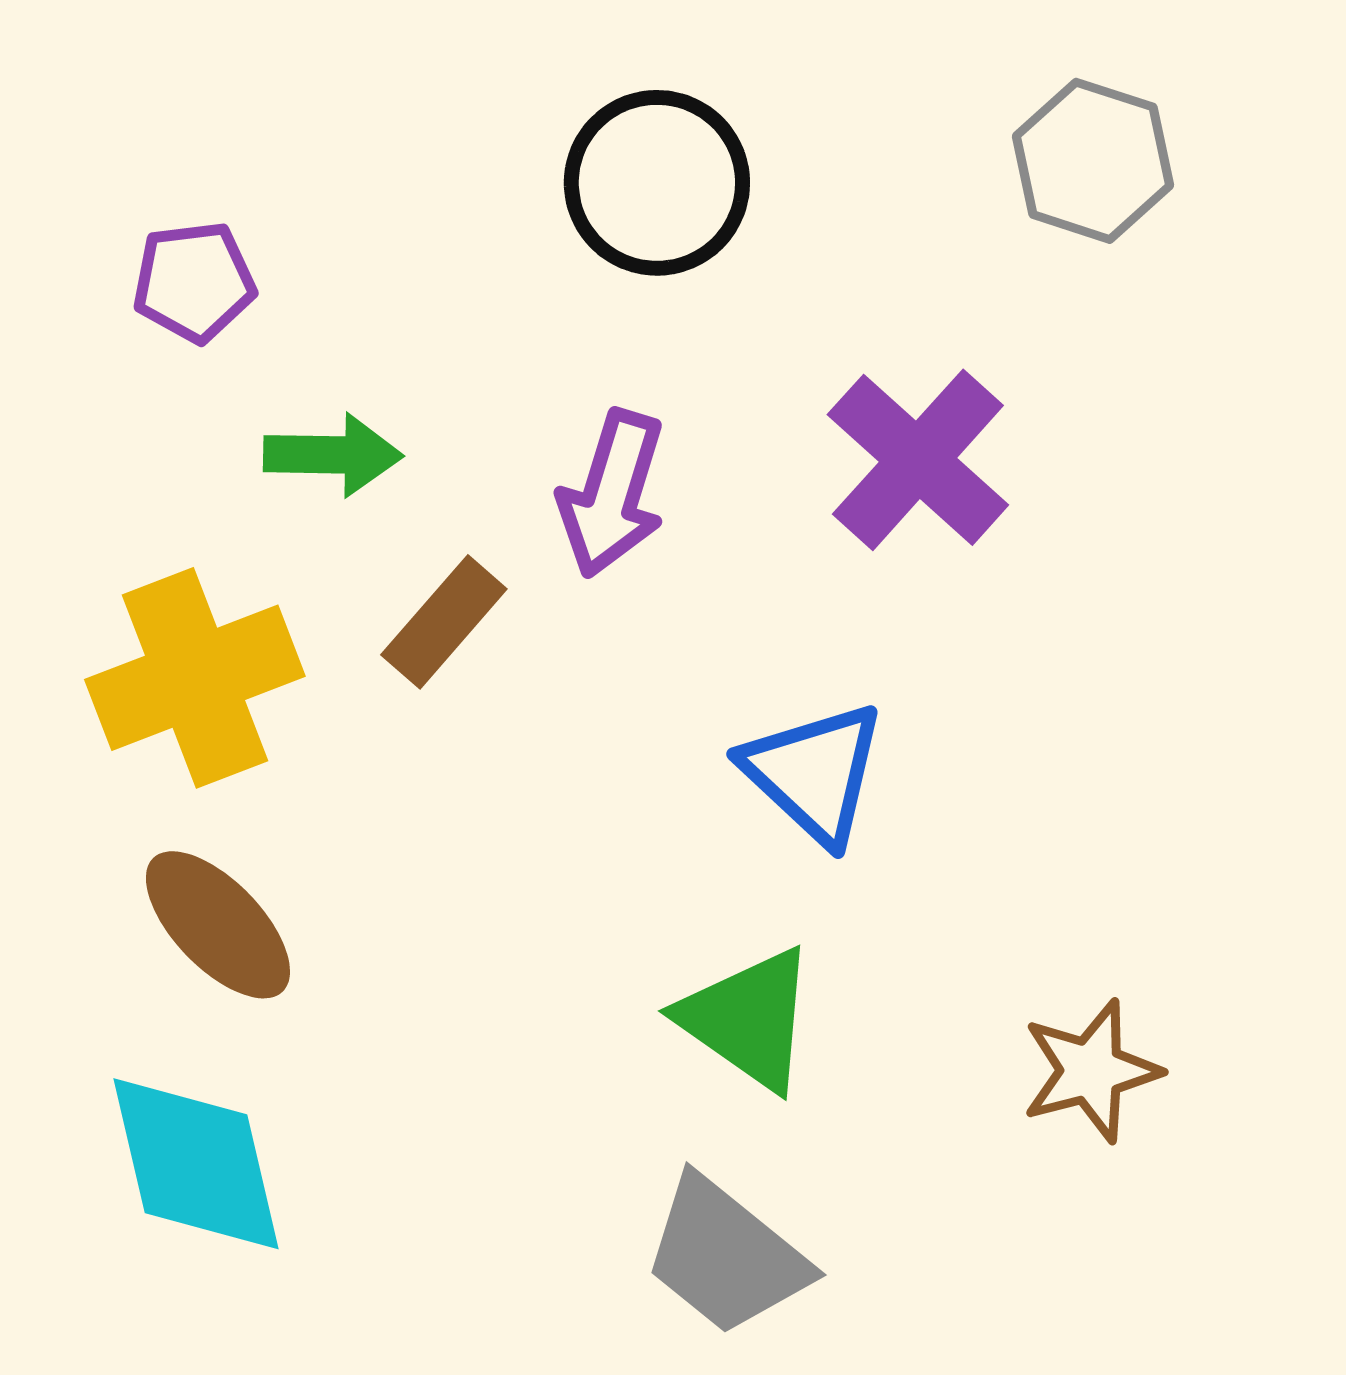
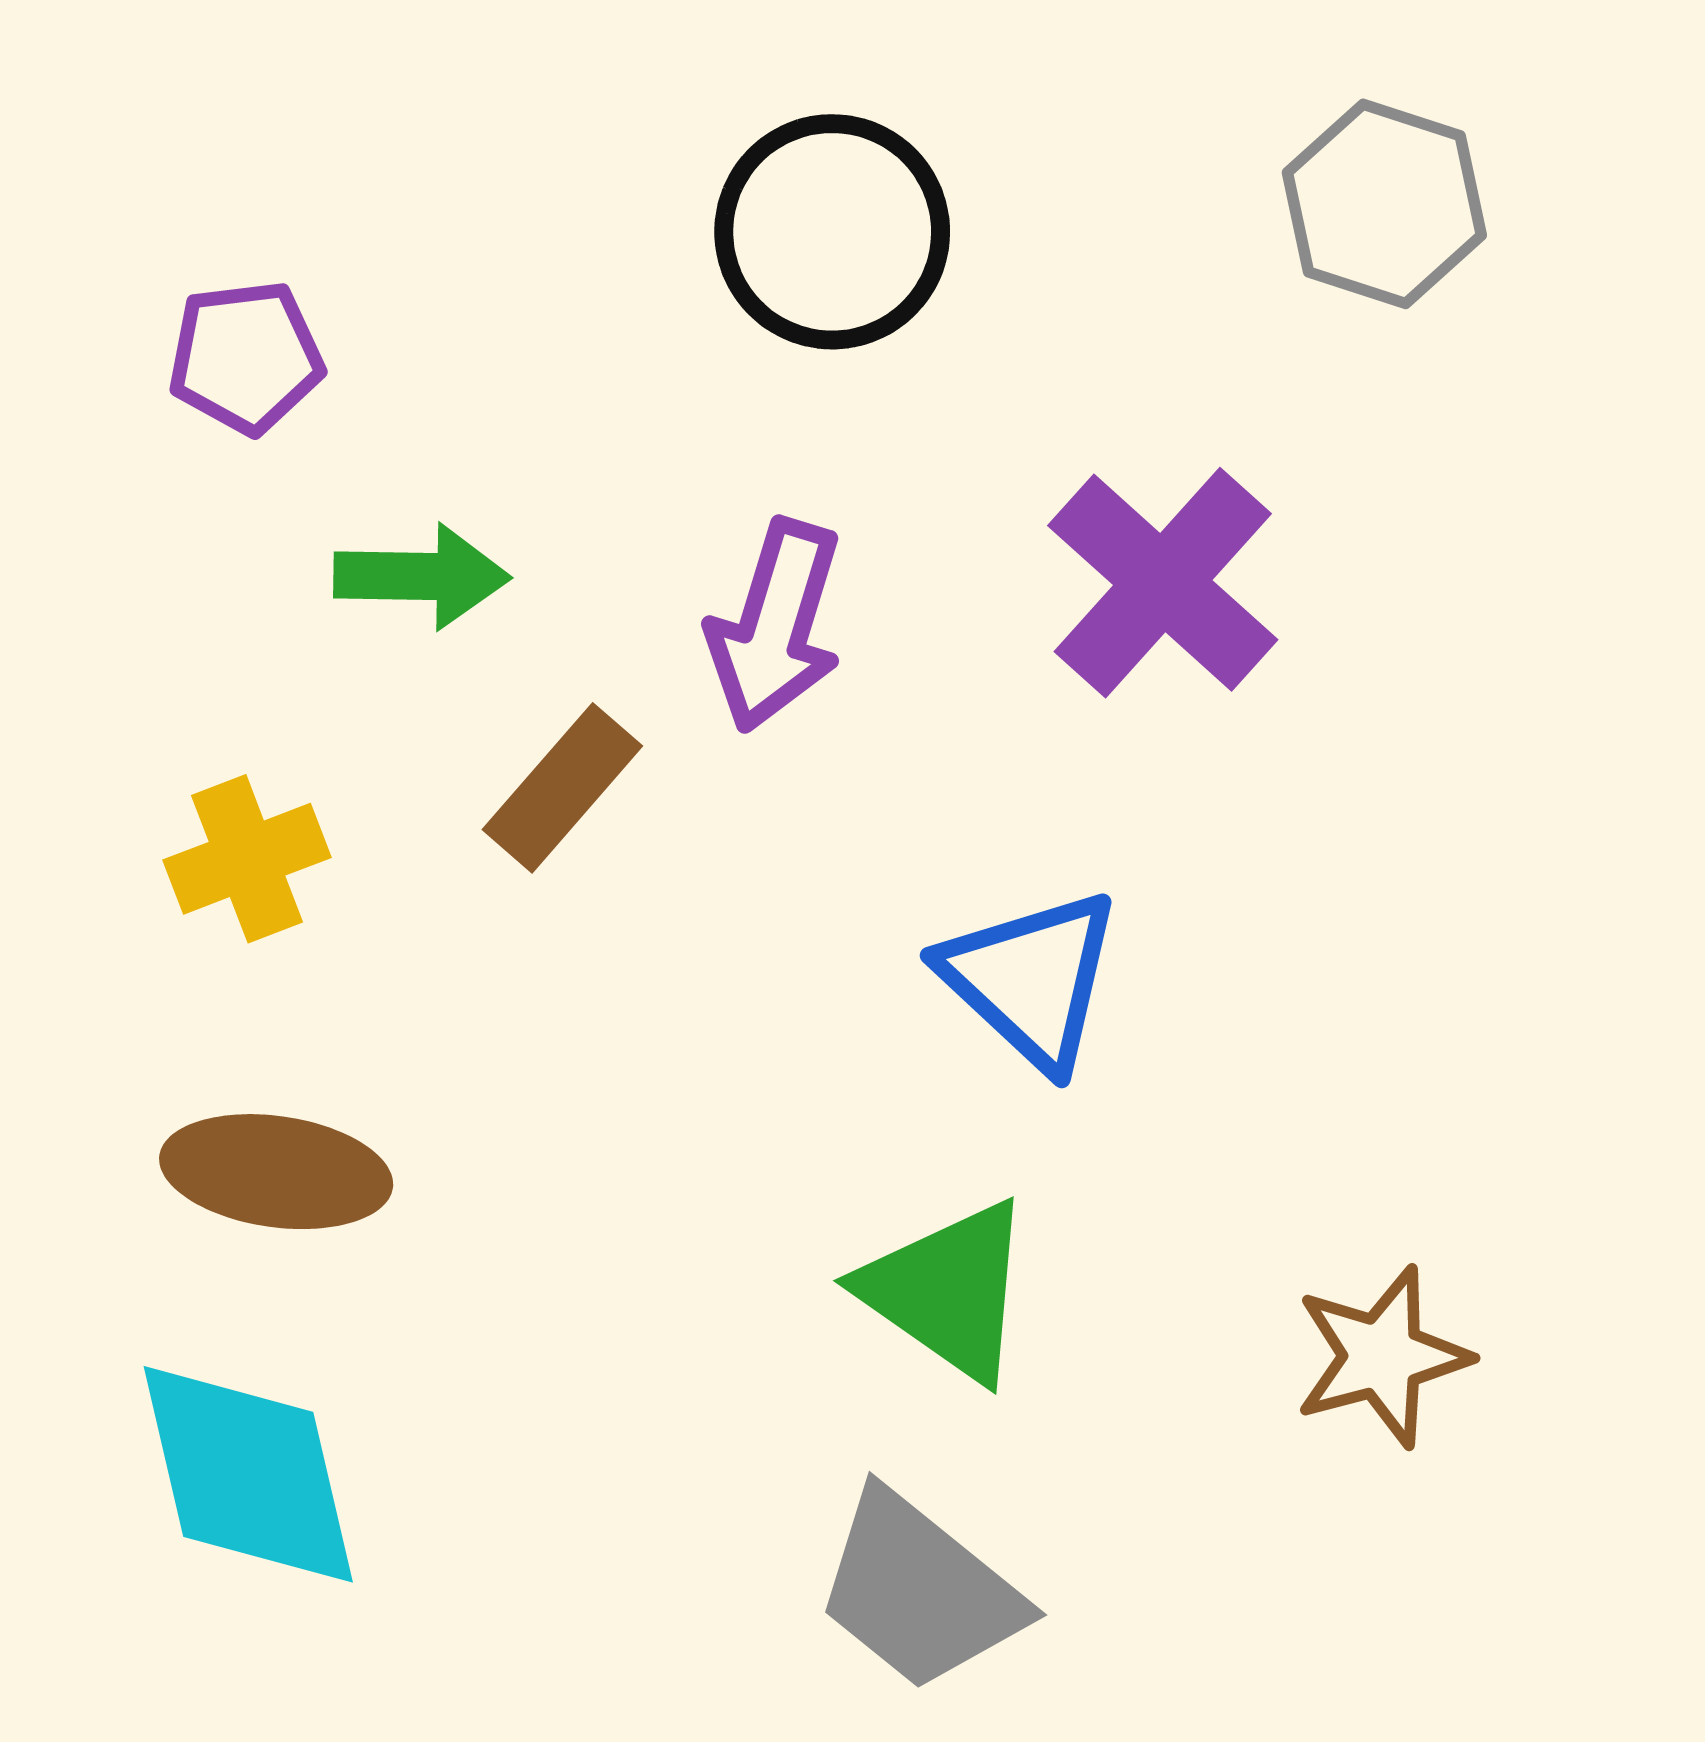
yellow cross: (195, 678) -> (247, 859), size x0.6
brown ellipse: (218, 925) -> (276, 1172), turned -38

